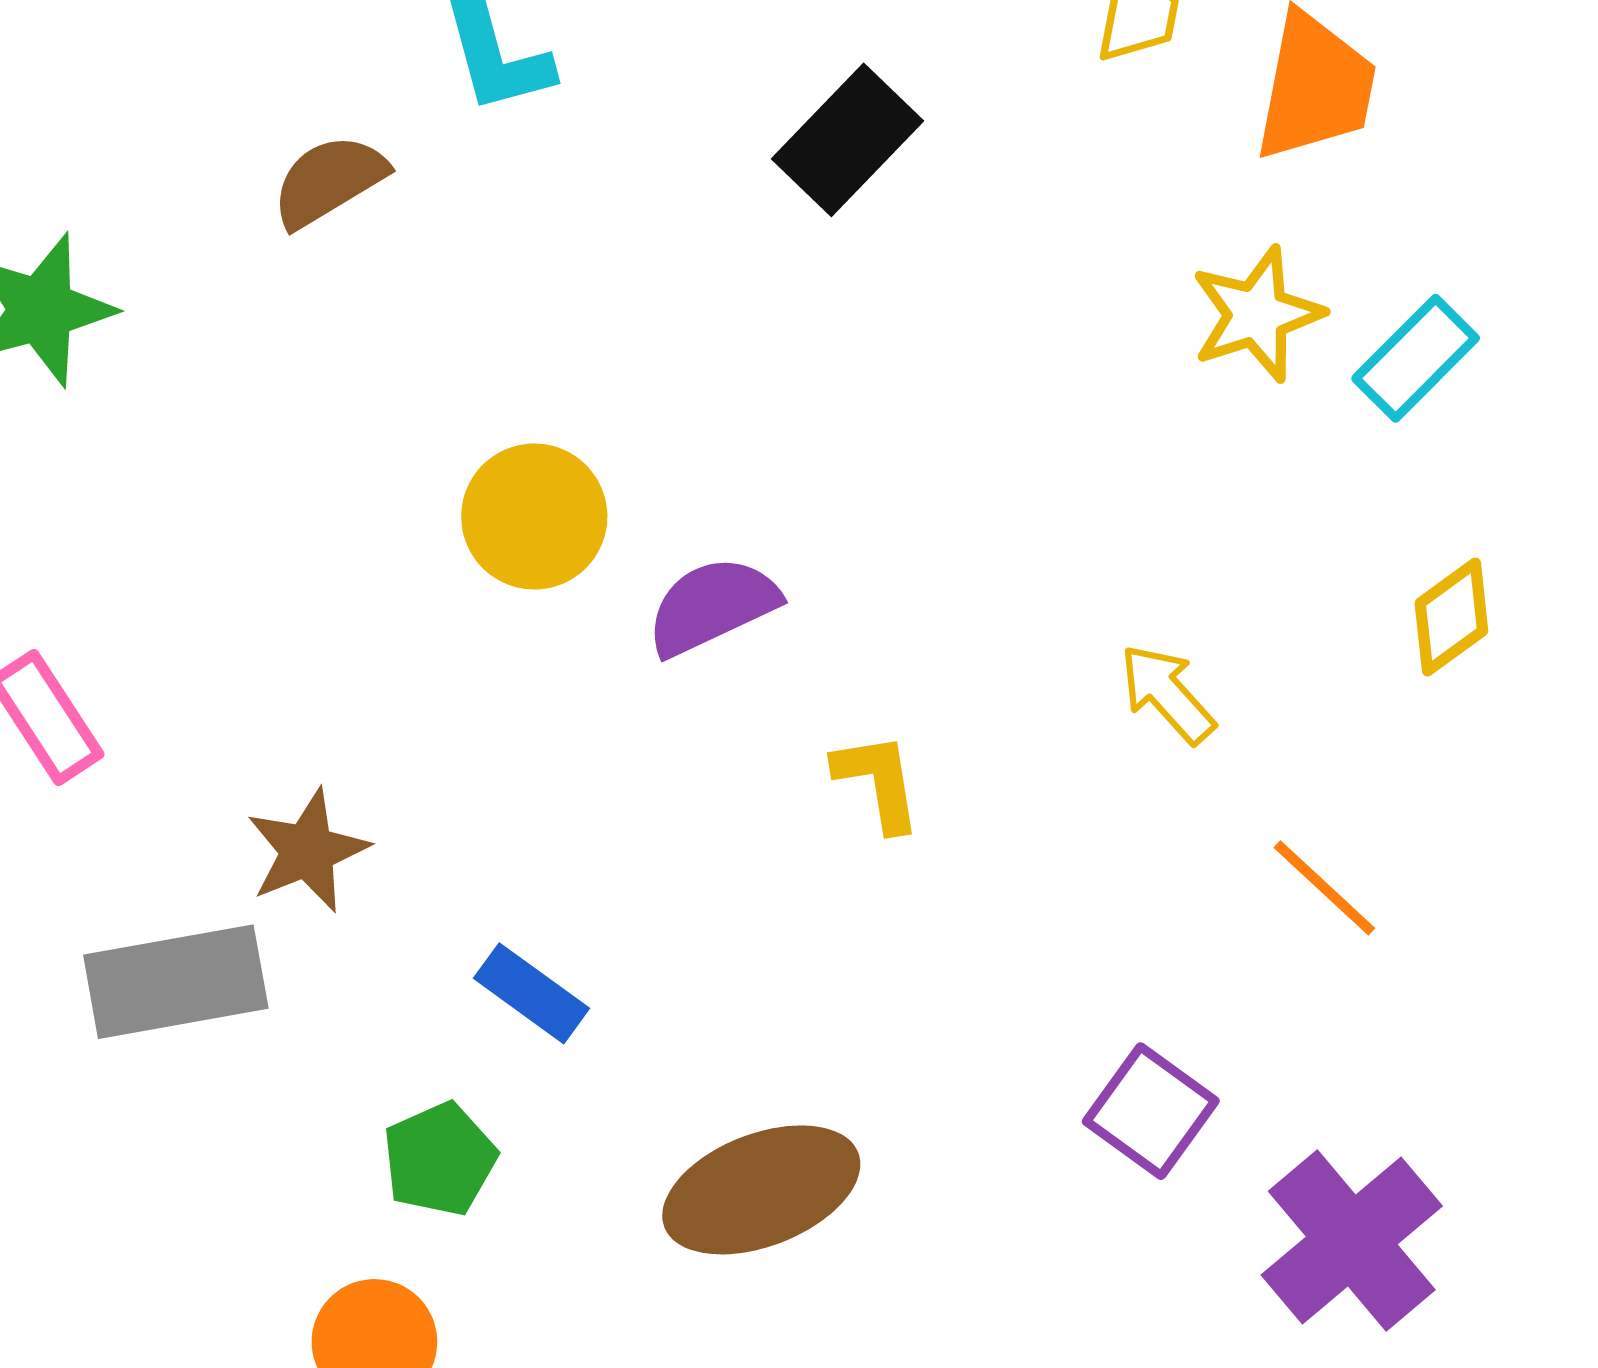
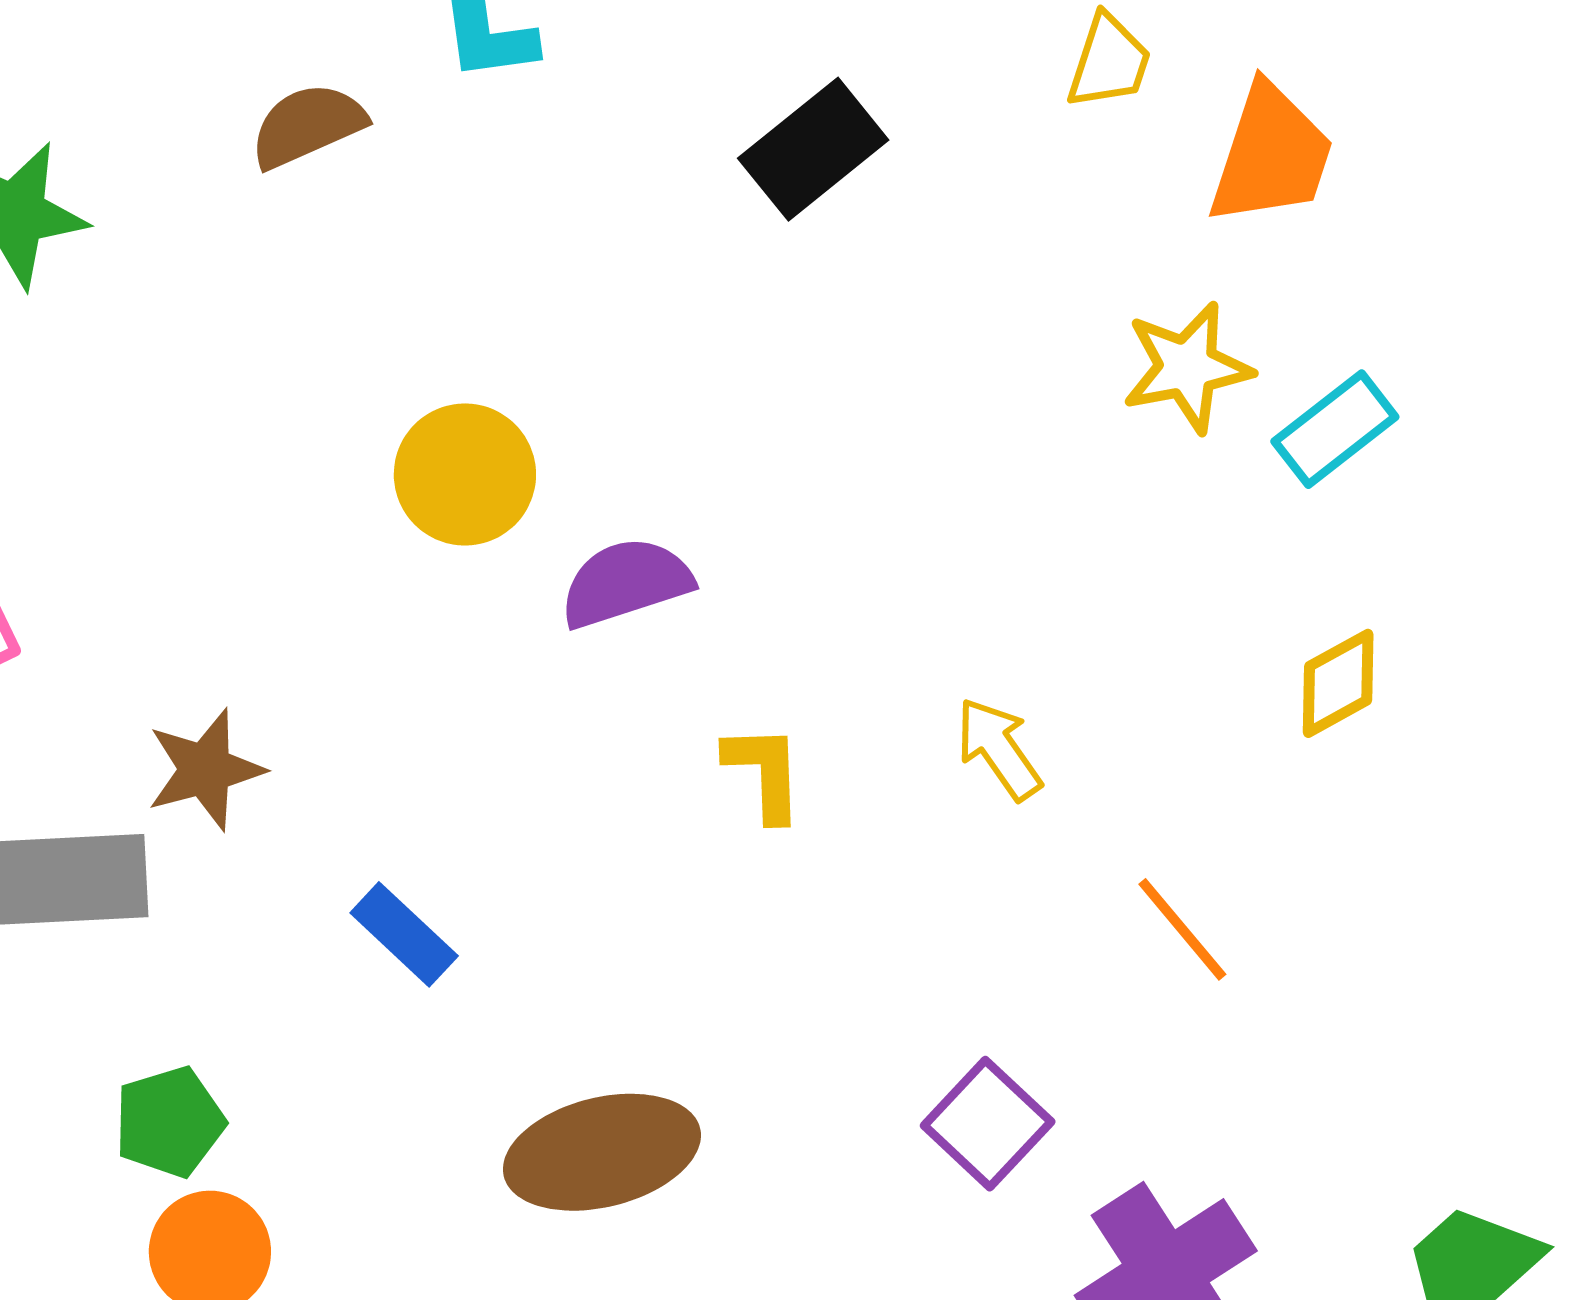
yellow arrow: (1167, 694) -> (999, 749), moved
green pentagon: (440, 1159) -> (169, 1122), moved

